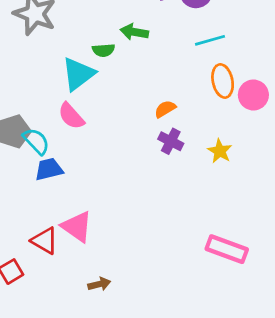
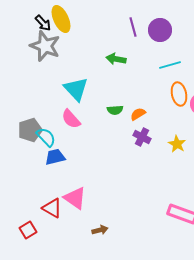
green semicircle: (103, 50) -> (115, 110), moved
cyan triangle: (78, 74) -> (76, 89), turned -36
brown arrow: (99, 284) -> (100, 230), moved

